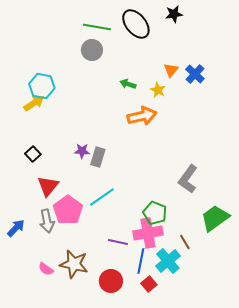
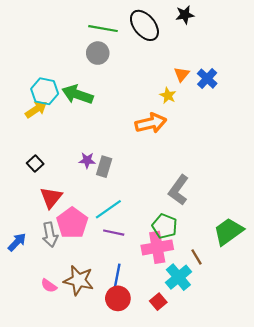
green arrow: (128, 84) -> (78, 94), moved, size x1.8
gray L-shape: (188, 179) -> (178, 190), moved
purple line: (118, 242) -> (114, 233), moved
blue line: (141, 261) -> (117, 277), moved

